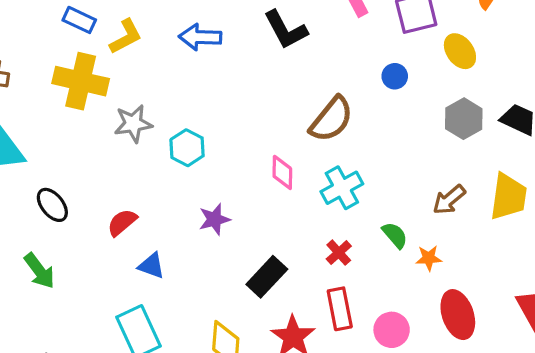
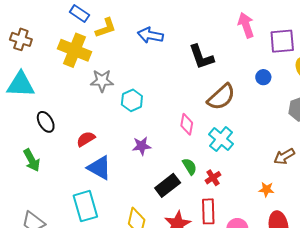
black L-shape: (286, 30) -> (201, 57), moved
cyan cross: (342, 188) -> (221, 139), turned -30
green semicircle: (395, 235) -> (190, 166), moved
blue triangle: (151, 266) -> (99, 168), size x1.5

